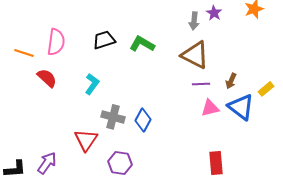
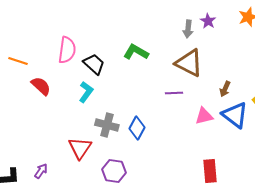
black trapezoid: (104, 40) -> (94, 64), moved, turned 60
pink semicircle: (56, 42) -> (67, 50), moved
purple line: (201, 84) -> (174, 93), moved
purple arrow: (47, 163) -> (41, 171), size x0.7

